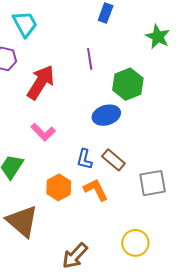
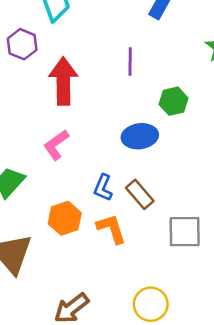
red arrow: (41, 82) -> (63, 81), turned -42
green hexagon: (128, 84) -> (173, 101), size x0.7
pink L-shape: (43, 132) -> (56, 145), turned 90

